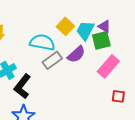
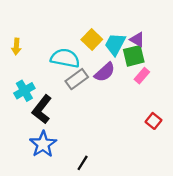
pink rectangle: (108, 66) -> (142, 76), moved, size x0.6
red square: (118, 96) -> (153, 121), turned 32

